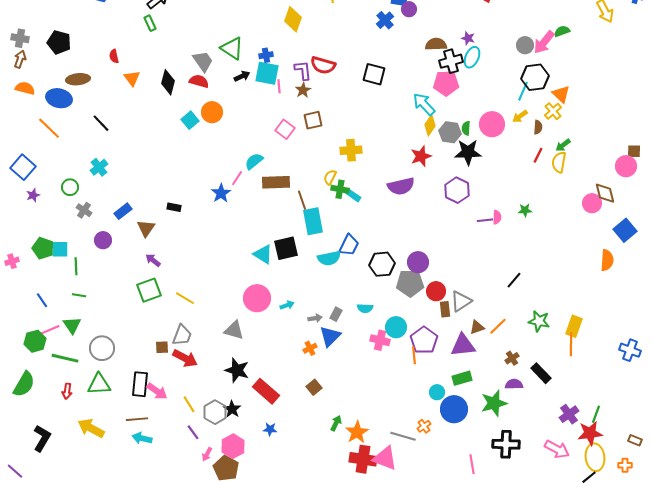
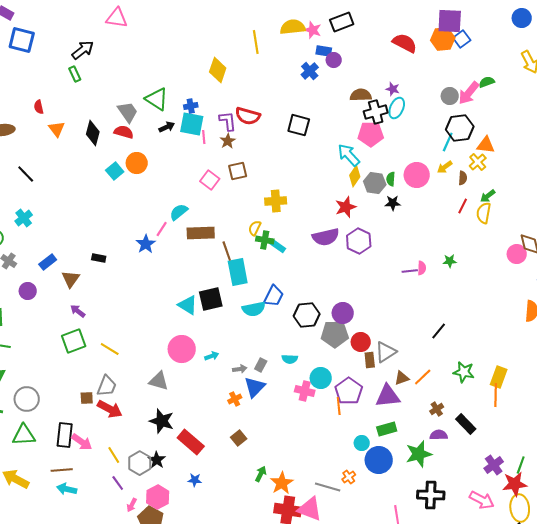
orange triangle: (561, 94) -> (486, 145), turned -36
black star: (468, 152) -> (393, 203), size x0.6
purple hexagon: (457, 190) -> (359, 241), moved

